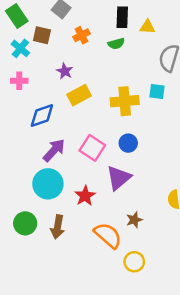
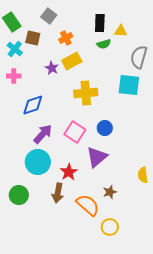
green semicircle: (116, 44) -> (104, 44), moved
cyan square: (157, 92) -> (129, 85), size x1.6
yellow rectangle: (79, 95) -> (72, 61), moved
yellow cross: (125, 101) -> (86, 93), moved
brown arrow: (58, 227) -> (58, 193), moved

